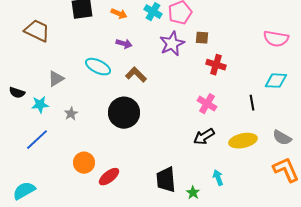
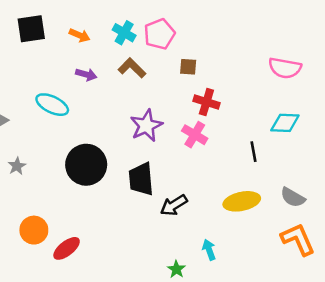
purple star: (172, 44) -> (146, 126), moved
brown L-shape: (136, 75) -> (132, 68), moved
pink cross: (207, 104) -> (195, 135), moved
black arrow: (204, 137) -> (174, 205), moved
black trapezoid: (166, 180) -> (141, 179), moved

